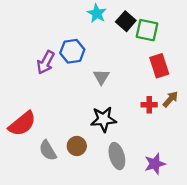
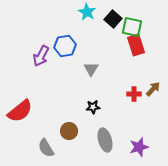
red rectangle: (159, 66) -> (136, 45), moved
black star: (104, 119) -> (93, 107), size x0.6
gray semicircle: (48, 150) -> (46, 148), moved

